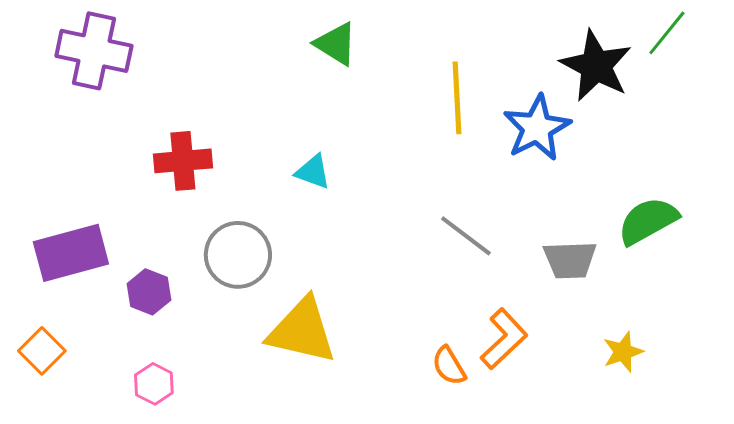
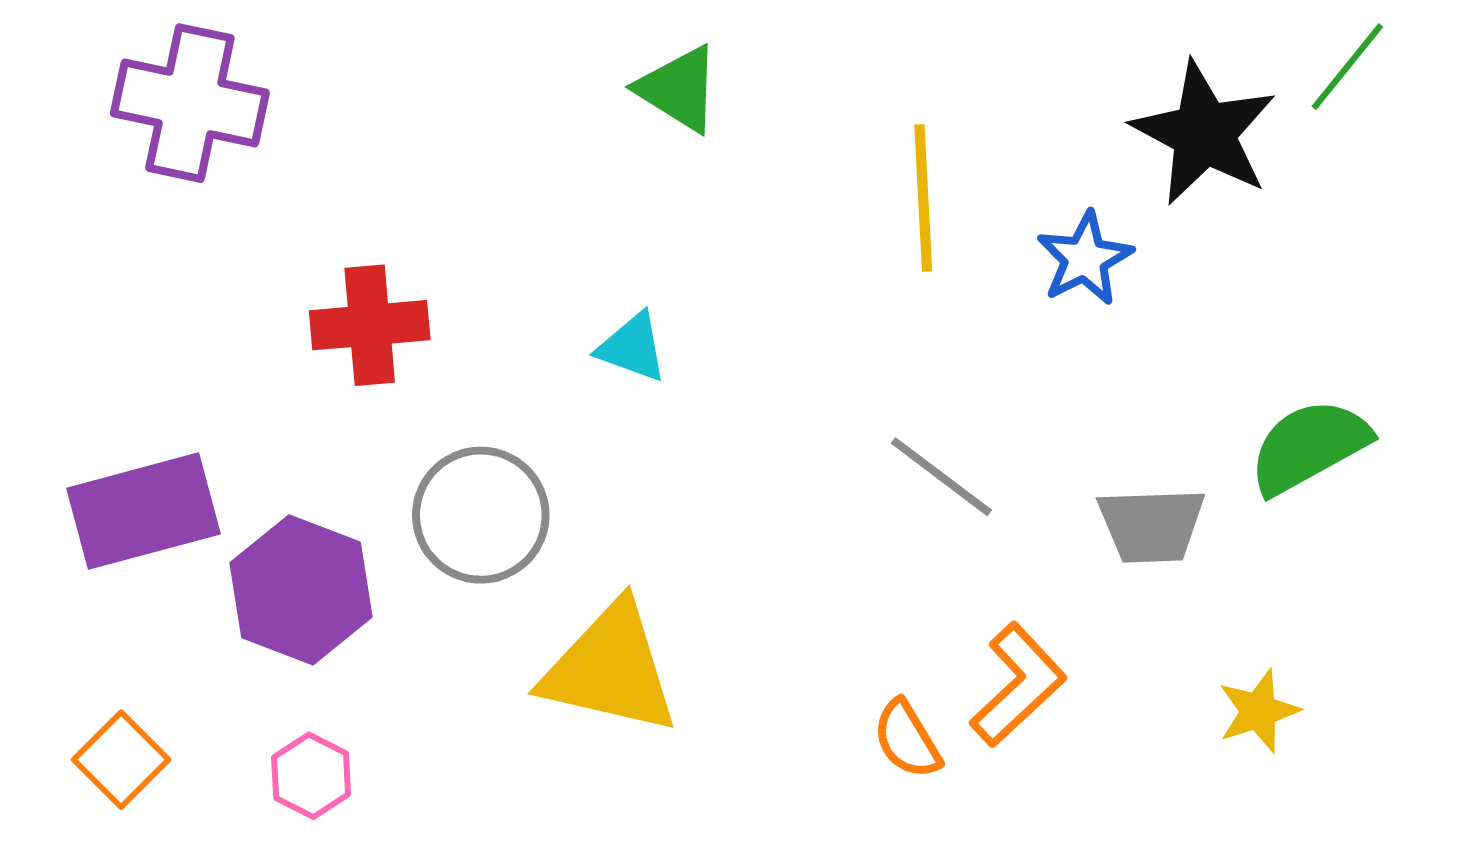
blue star: (537, 128) -> (1085, 259), size x0.7
purple hexagon: (149, 292) -> (301, 590), size x1.6
orange square: (42, 351) -> (121, 760), moved

